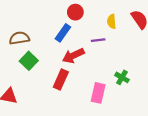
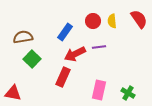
red circle: (75, 12) -> (93, 21), moved
purple line: (98, 40) -> (99, 47), moved
green cross: (122, 77) -> (128, 93), moved

